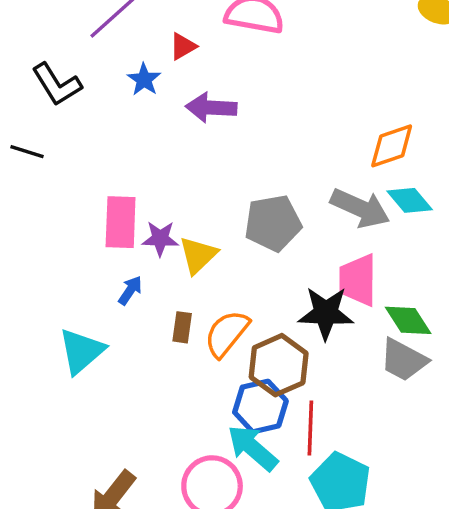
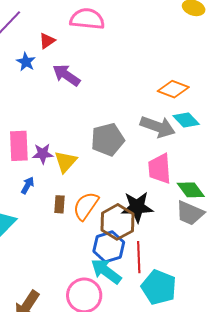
purple arrow: (211, 108) -> (66, 75), turned 36
orange diamond: (392, 146) -> (173, 89), turned 44
black star: (326, 313) -> (137, 207), moved

